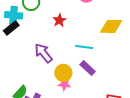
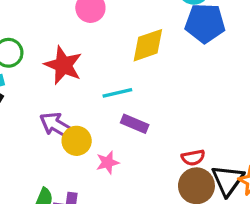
red star: (59, 20) -> (63, 65), size x1.6
yellow circle: (63, 73) -> (77, 141), moved

